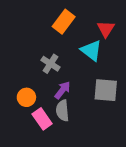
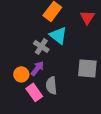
cyan triangle: (91, 50) -> (58, 35), moved
purple arrow: (62, 90) -> (37, 68), moved

